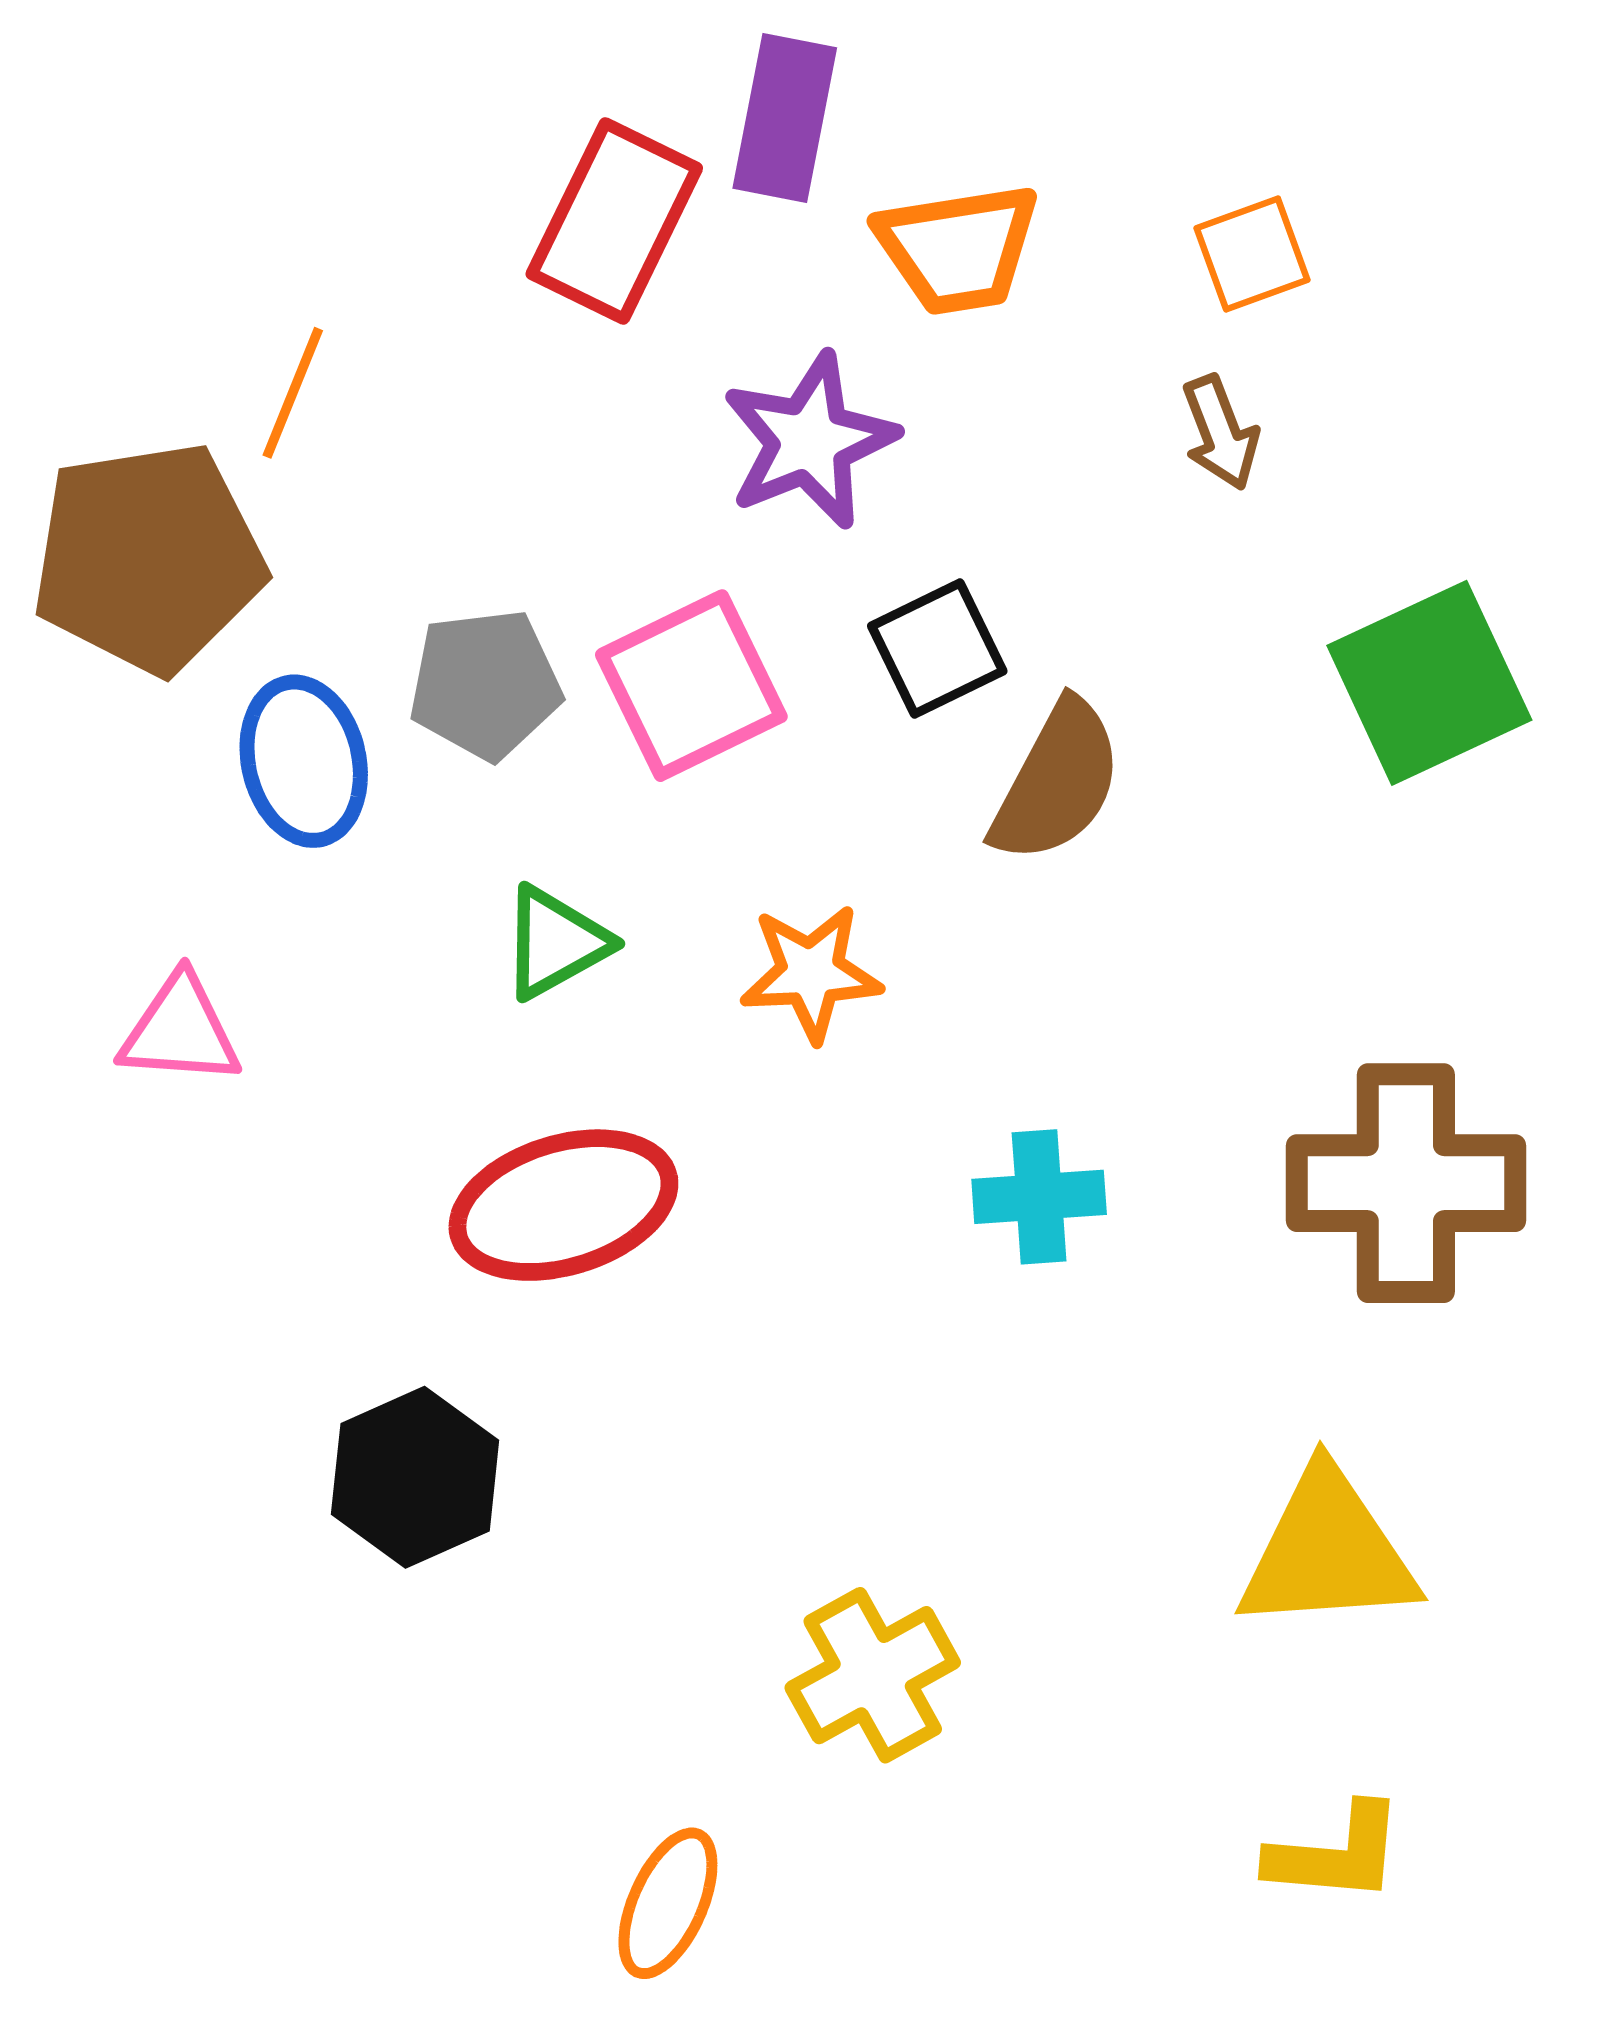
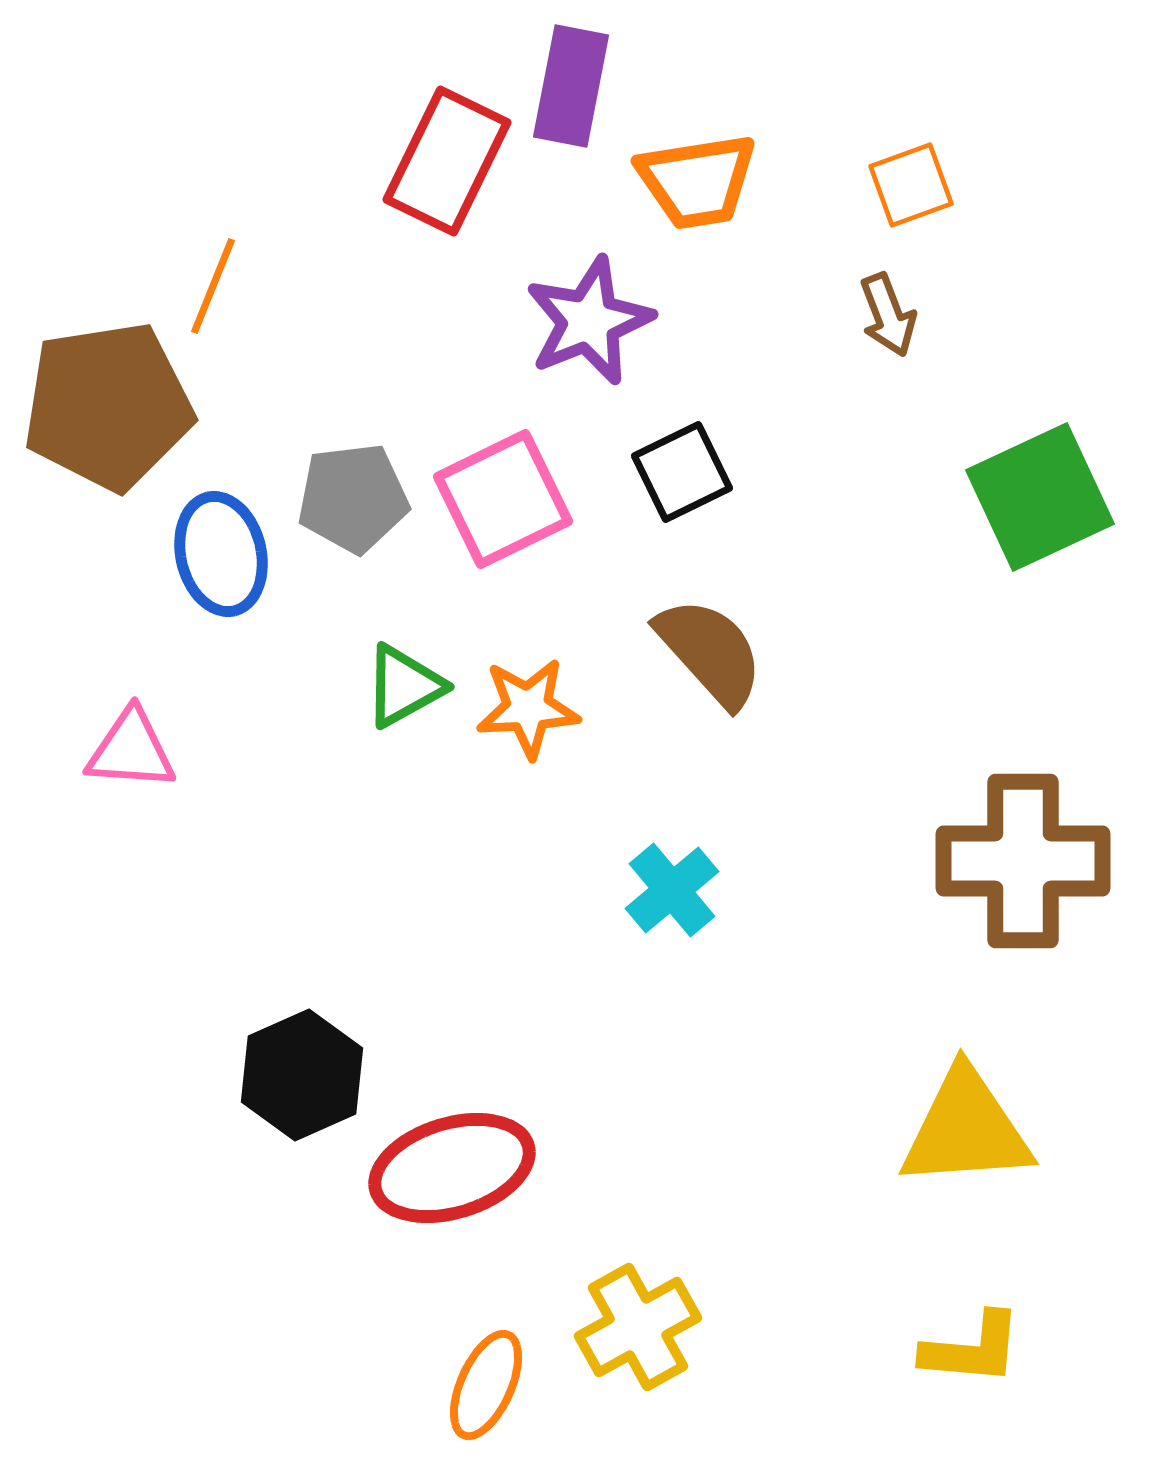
brown semicircle: (1057, 782) -> (710, 652), moved, turned -70
orange star: (811, 973) -> (528, 708), moved
cyan cross: (1039, 1197) -> (672, 890), moved, turned -36
red ellipse: (563, 1205) -> (452, 1168), moved
yellow cross: (873, 1675) -> (638, 1327), moved

